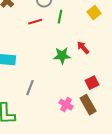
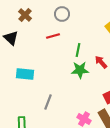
green line: (60, 17) -> (78, 50), moved

